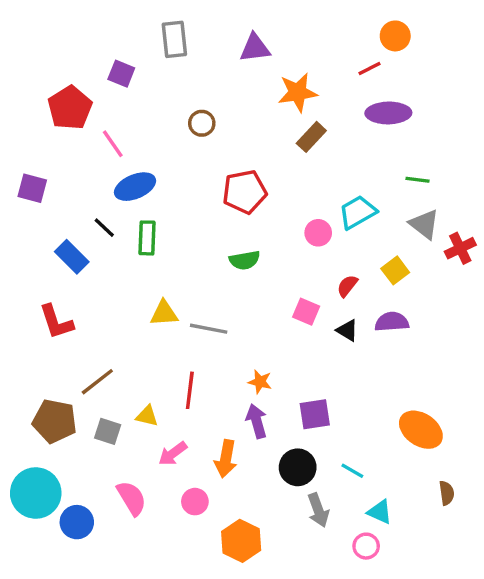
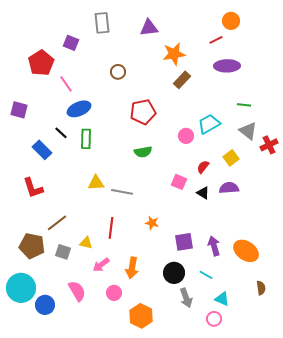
purple arrow: (257, 421) -> (214, 246), moved

